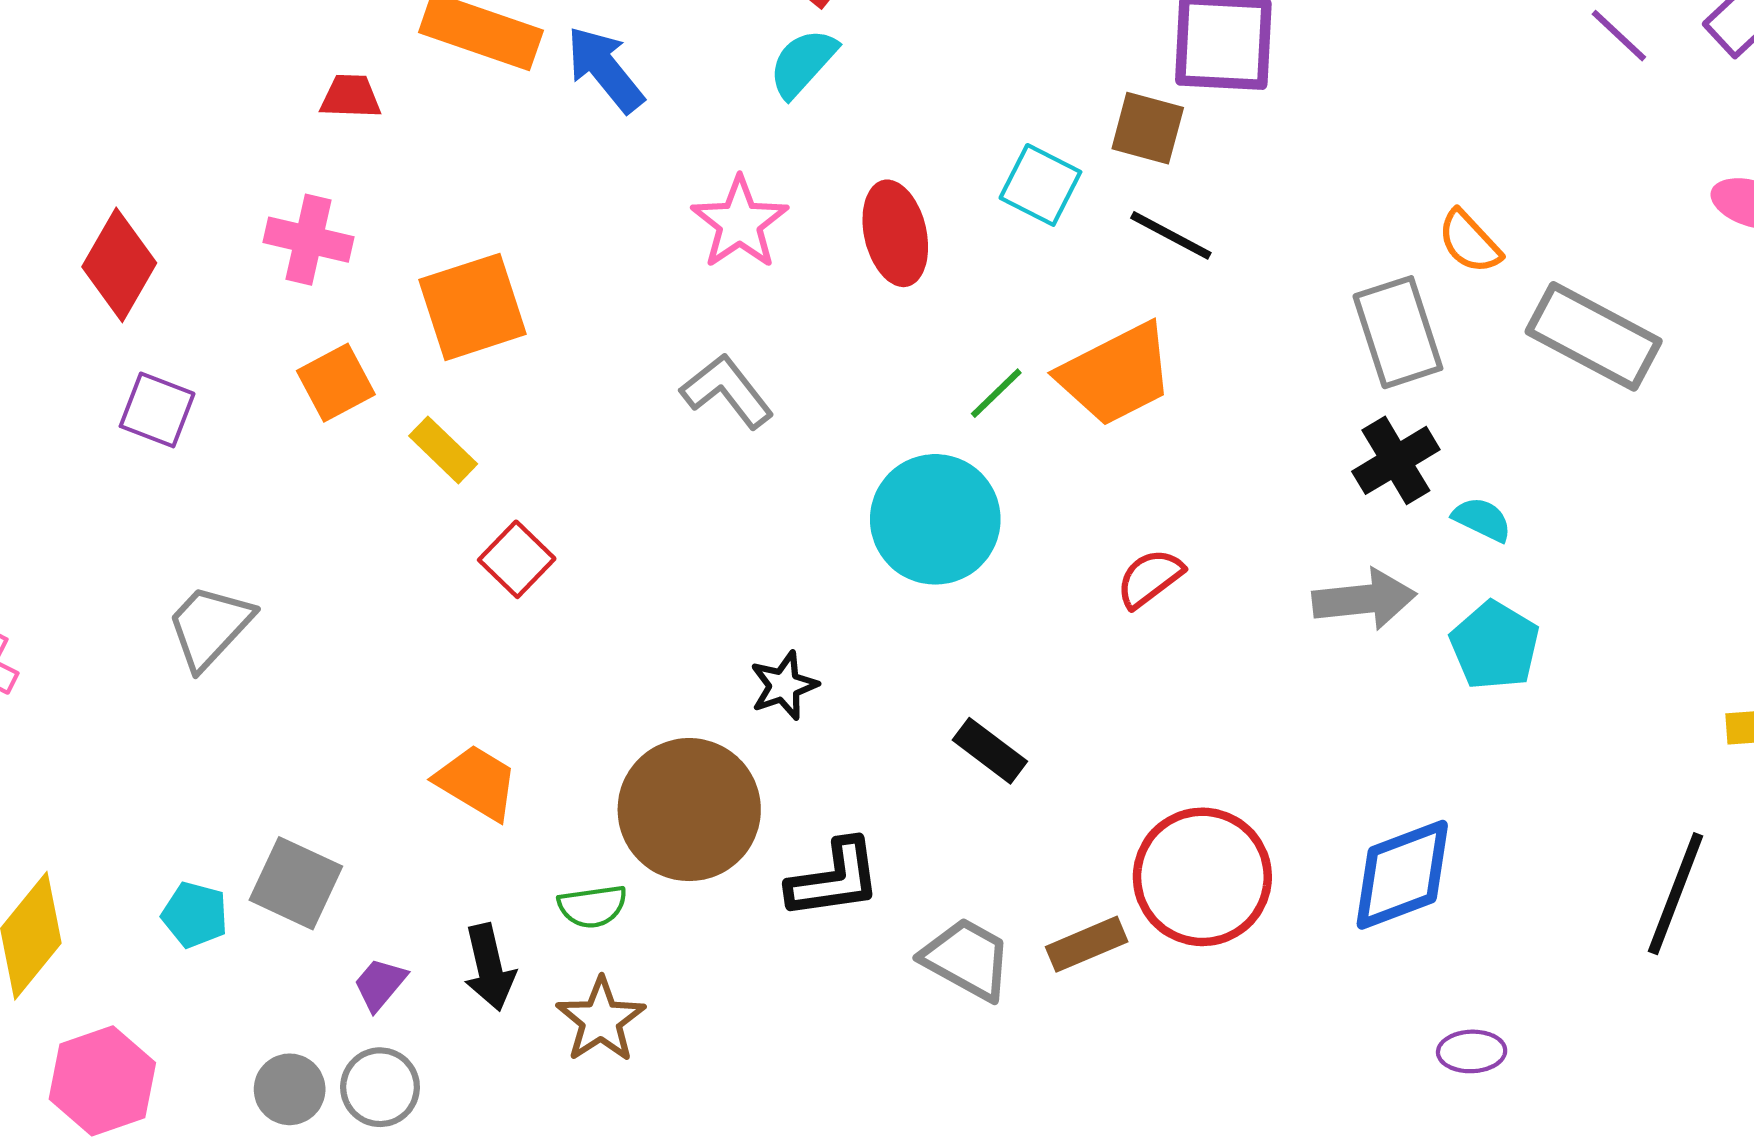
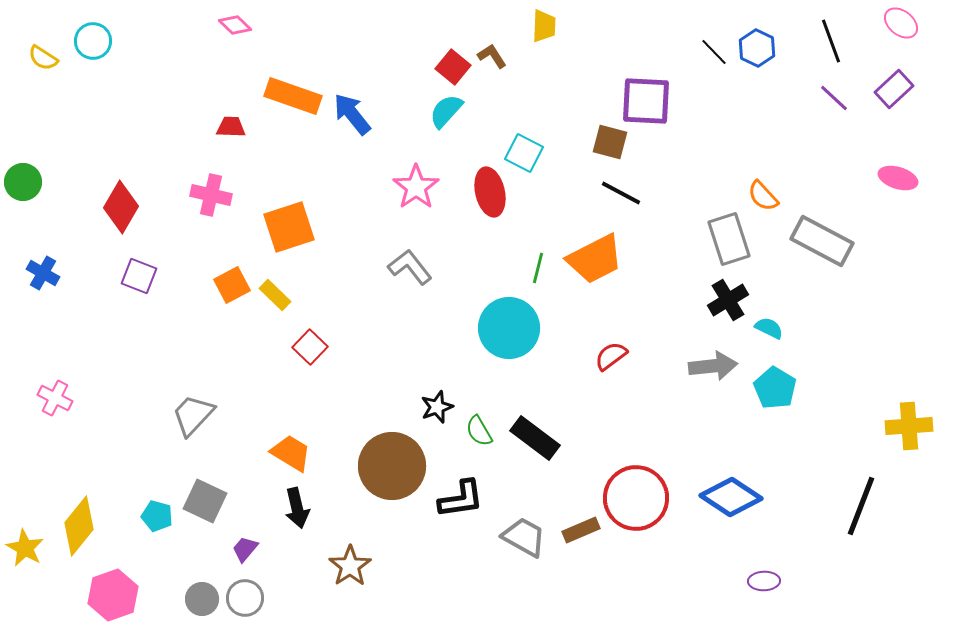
cyan square: (1040, 185) -> (524, 153), moved
orange square: (336, 383) -> (232, 285), moved
green line: (996, 393) -> (538, 268), turned -32
gray trapezoid: (210, 627) -> (193, 415), moved
black rectangle: (990, 751) -> (535, 438), size x1.4
blue diamond: (1402, 875) -> (731, 497), turned 54
green semicircle: (592, 906) -> (479, 431), moved, turned 68
black arrow: (489, 967) -> (297, 508), moved

